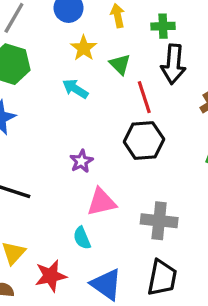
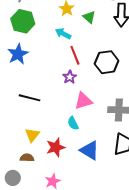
red line: (144, 97) -> (75, 55), moved

